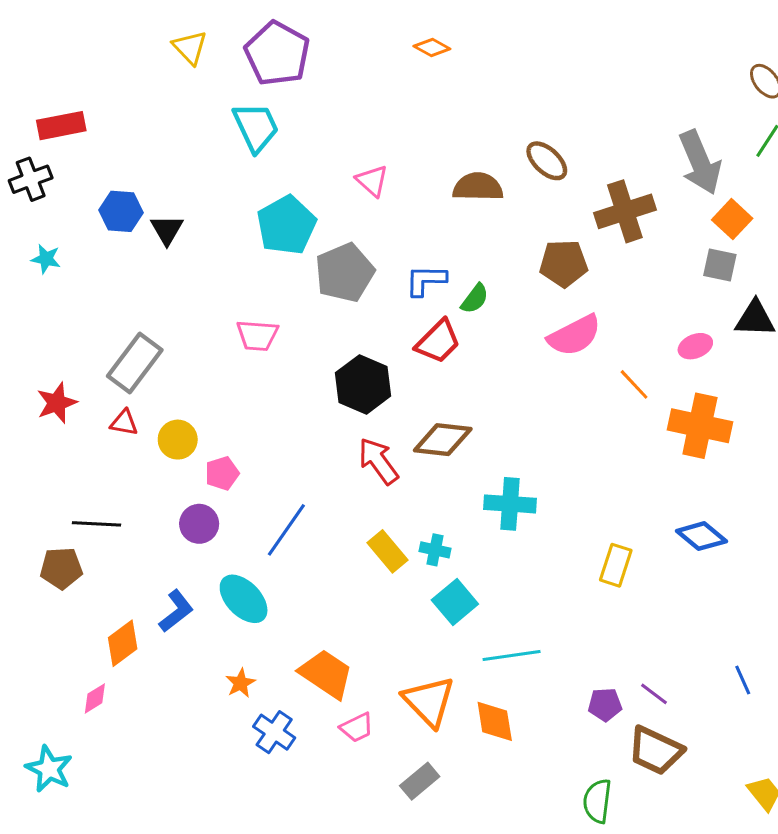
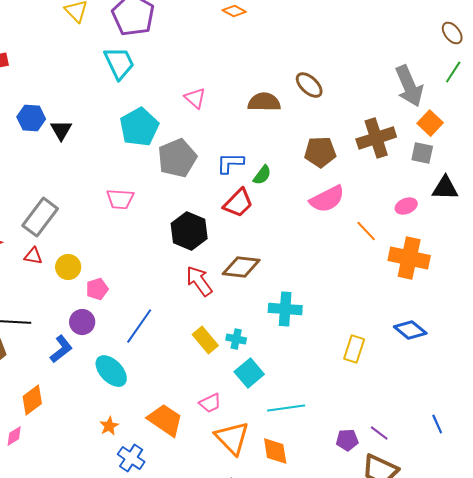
brown cross: (625, 211) -> (376, 138), moved
blue L-shape: (176, 611) -> (61, 349), moved
pink trapezoid: (357, 728) -> (210, 403), moved

